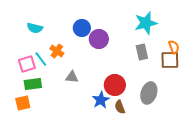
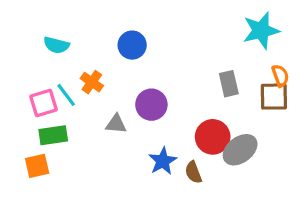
cyan star: (146, 23) -> (261, 31), moved
purple circle: (99, 39) -> (151, 105), moved
red circle: (115, 85) -> (213, 137), moved
gray ellipse: (149, 93) -> (240, 150), turned 35

